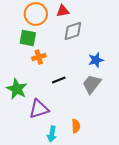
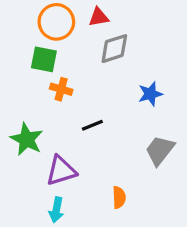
orange cross: (39, 57) -> (61, 89), turned 32
gray trapezoid: (92, 84) -> (160, 150), moved
cyan arrow: (52, 134) -> (56, 210), moved

